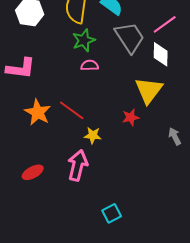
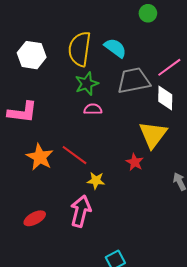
gray trapezoid: (130, 37) -> (134, 81), turned -68
red star: (131, 117) -> (135, 162), turned -30

